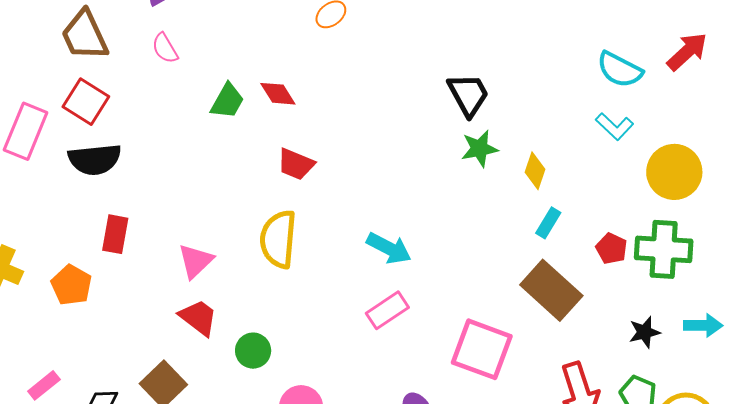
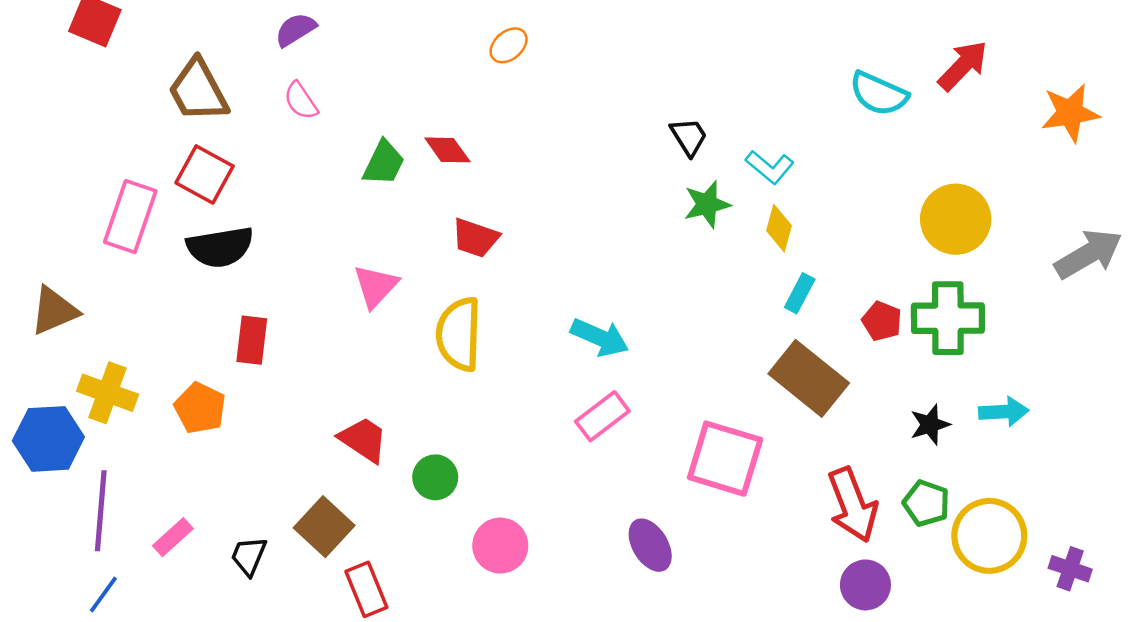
black trapezoid: (468, 95) -> (689, 137), size x0.7
cyan L-shape: (614, 126) -> (770, 167), moved
pink triangle: (195, 261) -> (376, 286), moved

